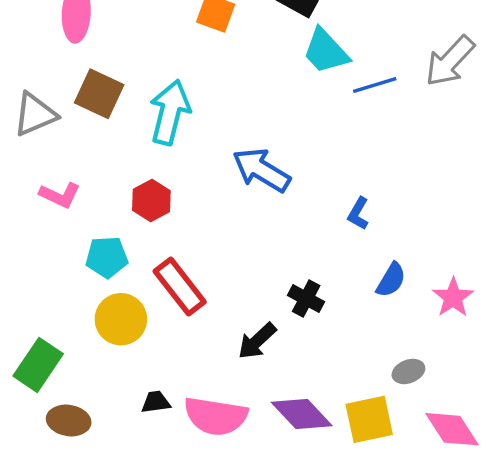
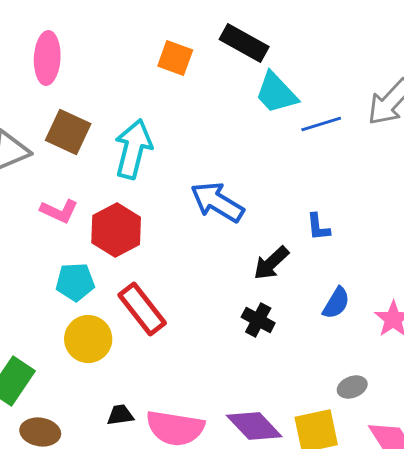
pink L-shape: (60, 195) -> (59, 211), moved
red hexagon: (151, 200) -> (116, 230), size x1.4
blue L-shape: (358, 214) -> (318, 227), moved, turned -36
black arrow: (257, 341) -> (271, 263), moved

